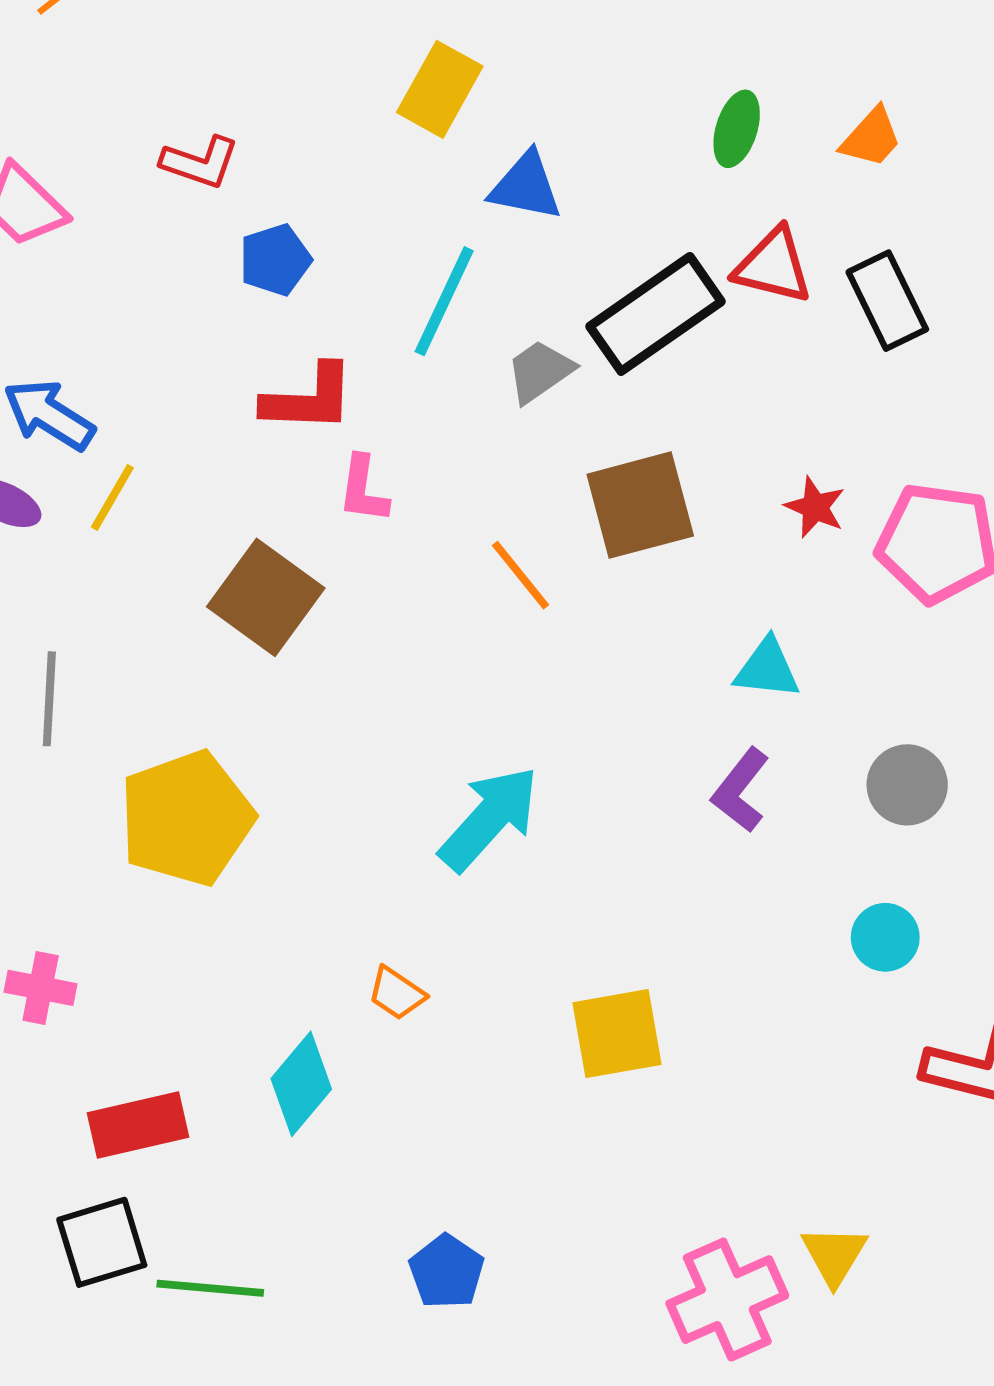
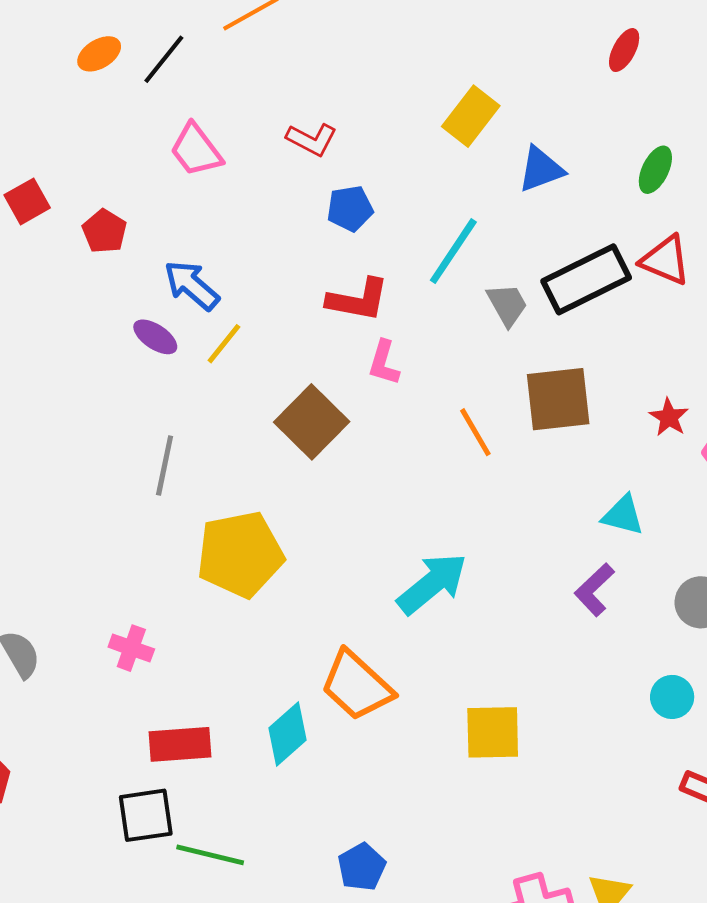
blue triangle: (526, 186) -> (541, 169), moved, turned -40
gray trapezoid: (540, 371) -> (507, 305), turned 87
orange trapezoid: (397, 993) -> (357, 686), size x2.0

